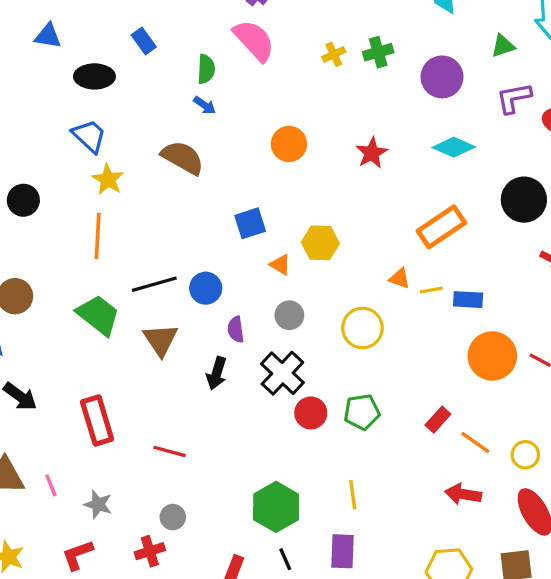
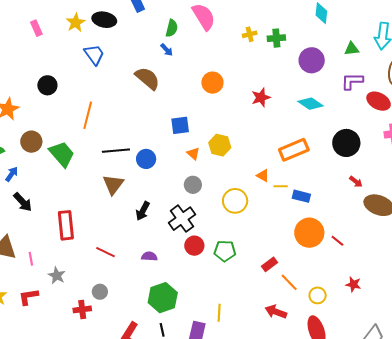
yellow star: (108, 179) -> (76, 23), moved
green trapezoid: (98, 315) -> (62, 154), moved
purple semicircle: (236, 329) -> (149, 256), moved, turned 91
yellow line: (353, 495) -> (219, 313), moved
red L-shape: (78, 555) -> (28, 297), moved

